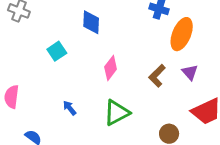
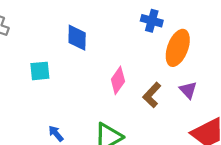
cyan square: (57, 51) -> (40, 71), turned 30
pink diamond: (111, 68) -> (118, 80), moved

